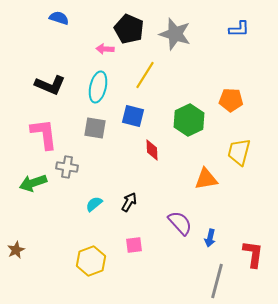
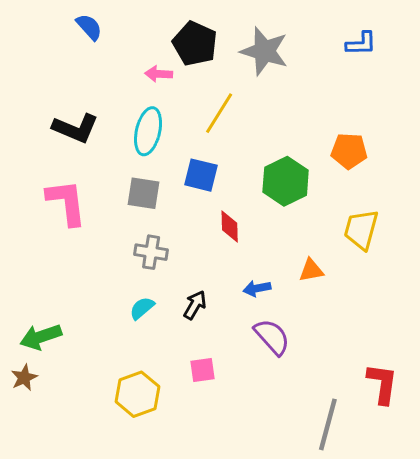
blue semicircle: (59, 18) -> (89, 27), turned 30
gray cross: (67, 167) -> (151, 252), moved
orange triangle: (206, 179) -> (311, 270), size x0.7
green arrow: (33, 183) -> (41, 337), moved
blue arrow: (210, 238) -> (257, 288), moved, turned 66

